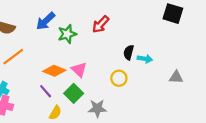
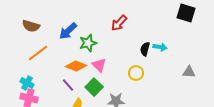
blue arrow: (46, 21) -> (68, 31), moved
green star: (67, 34) -> (88, 43), moved
cyan arrow: (145, 59) -> (160, 47), moved

